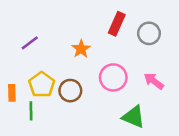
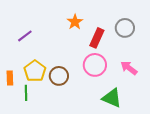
red rectangle: (117, 24) -> (97, 38), moved
orange star: (81, 49) -> (75, 22), moved

